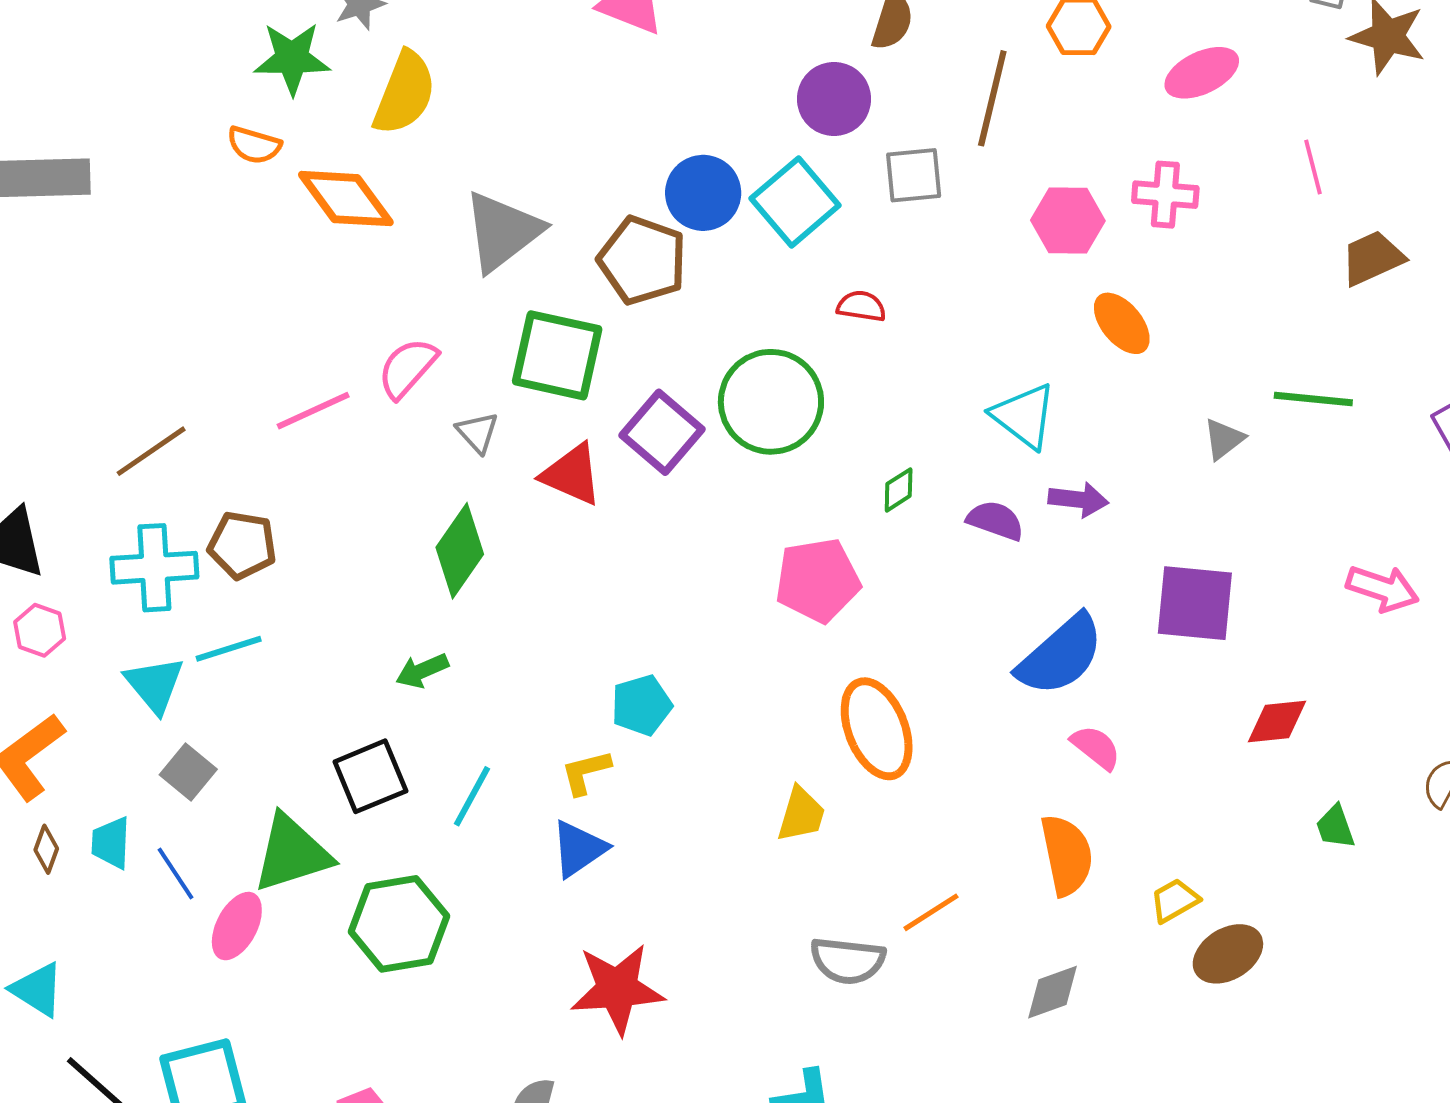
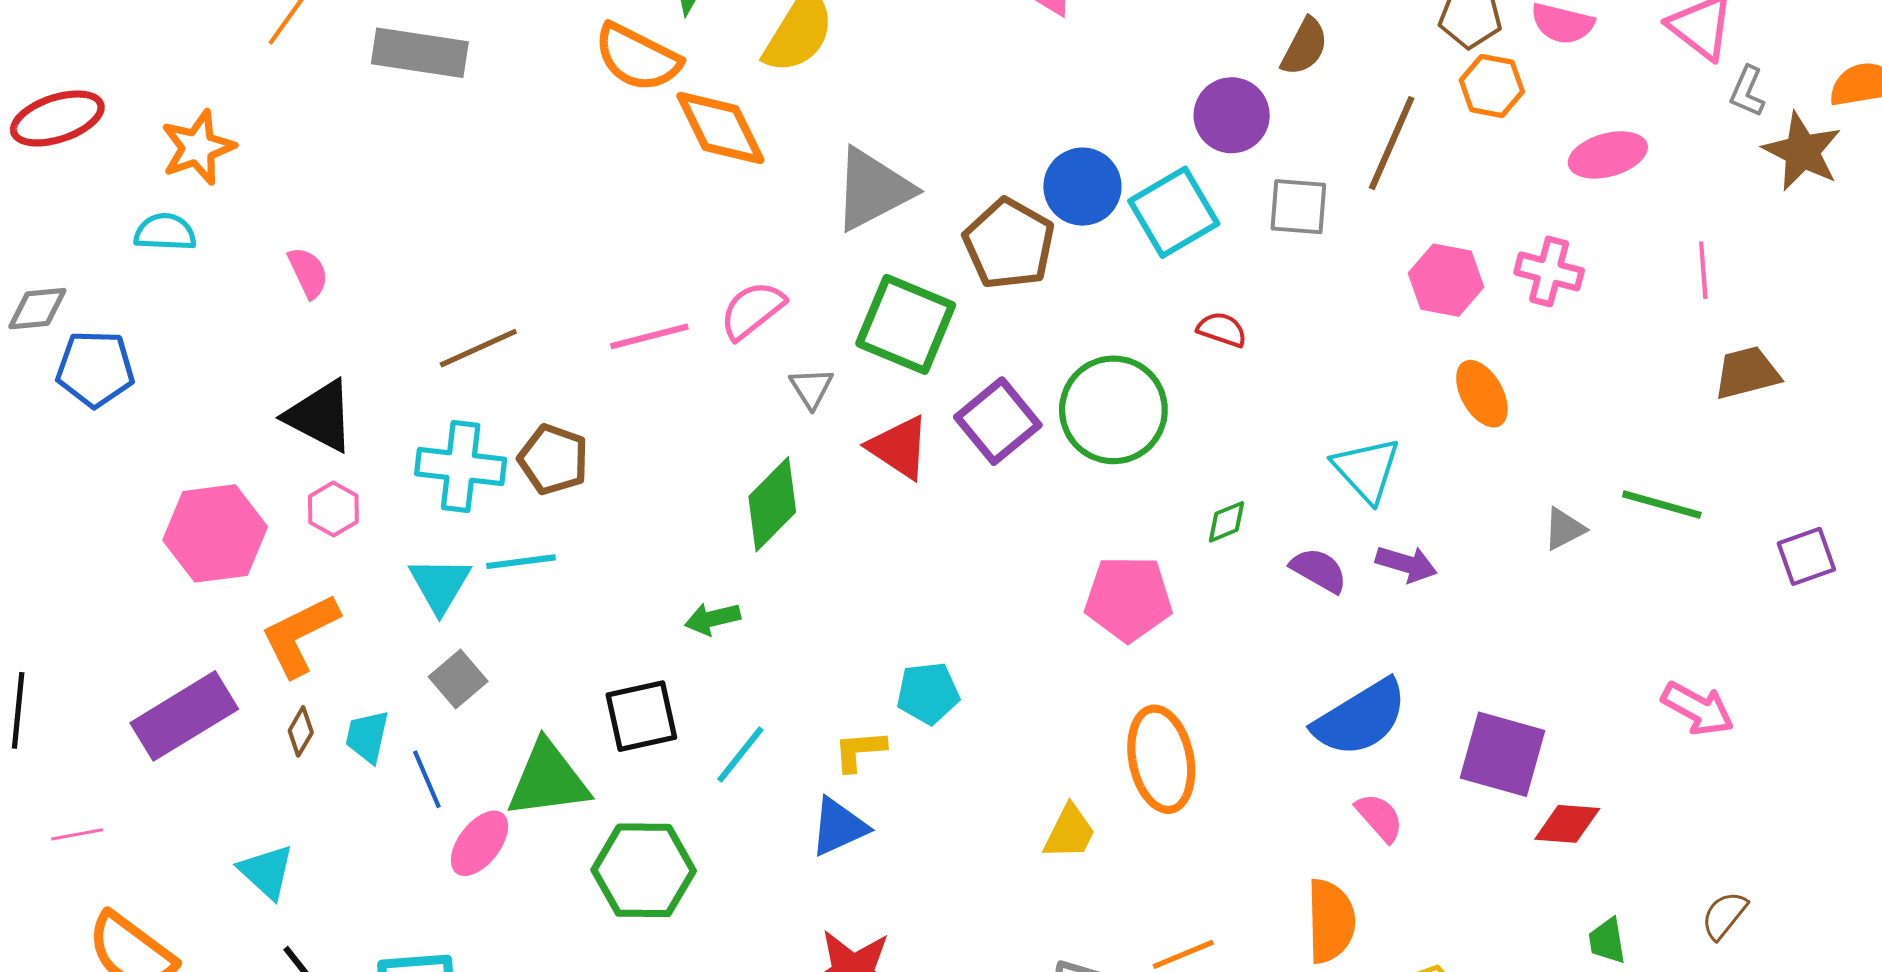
orange semicircle: (254, 145) -> (637, 57), size x1.6
purple square: (1195, 603) -> (1503, 754), moved

